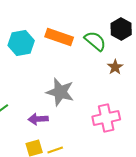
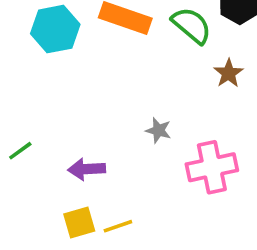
gray star: (60, 92) -> (158, 130), moved, size x0.5

